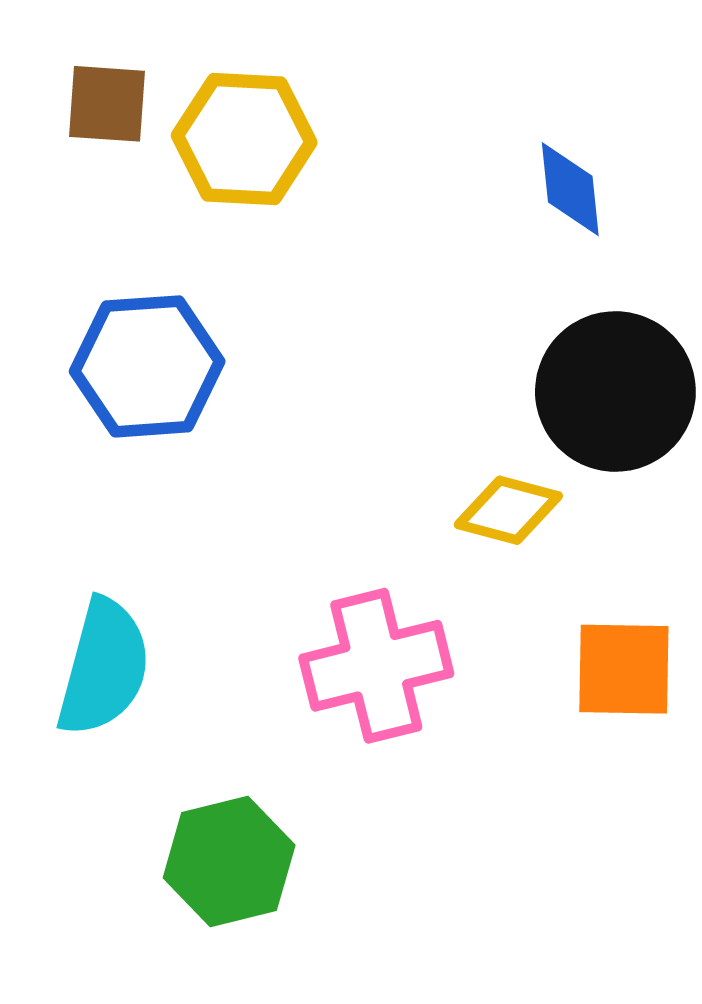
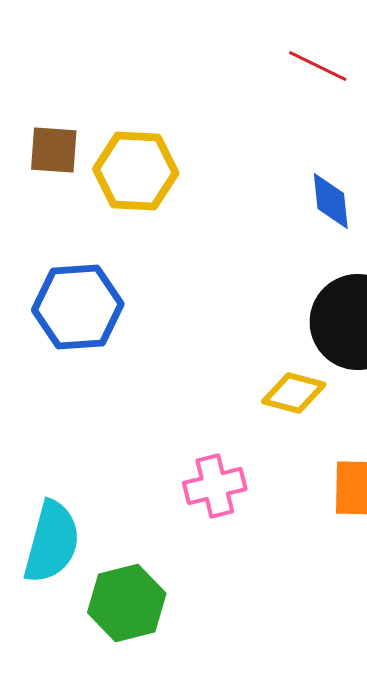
pink cross: (376, 666) -> (215, 486), size x0.7
cyan semicircle: (104, 667) -> (52, 542), moved

